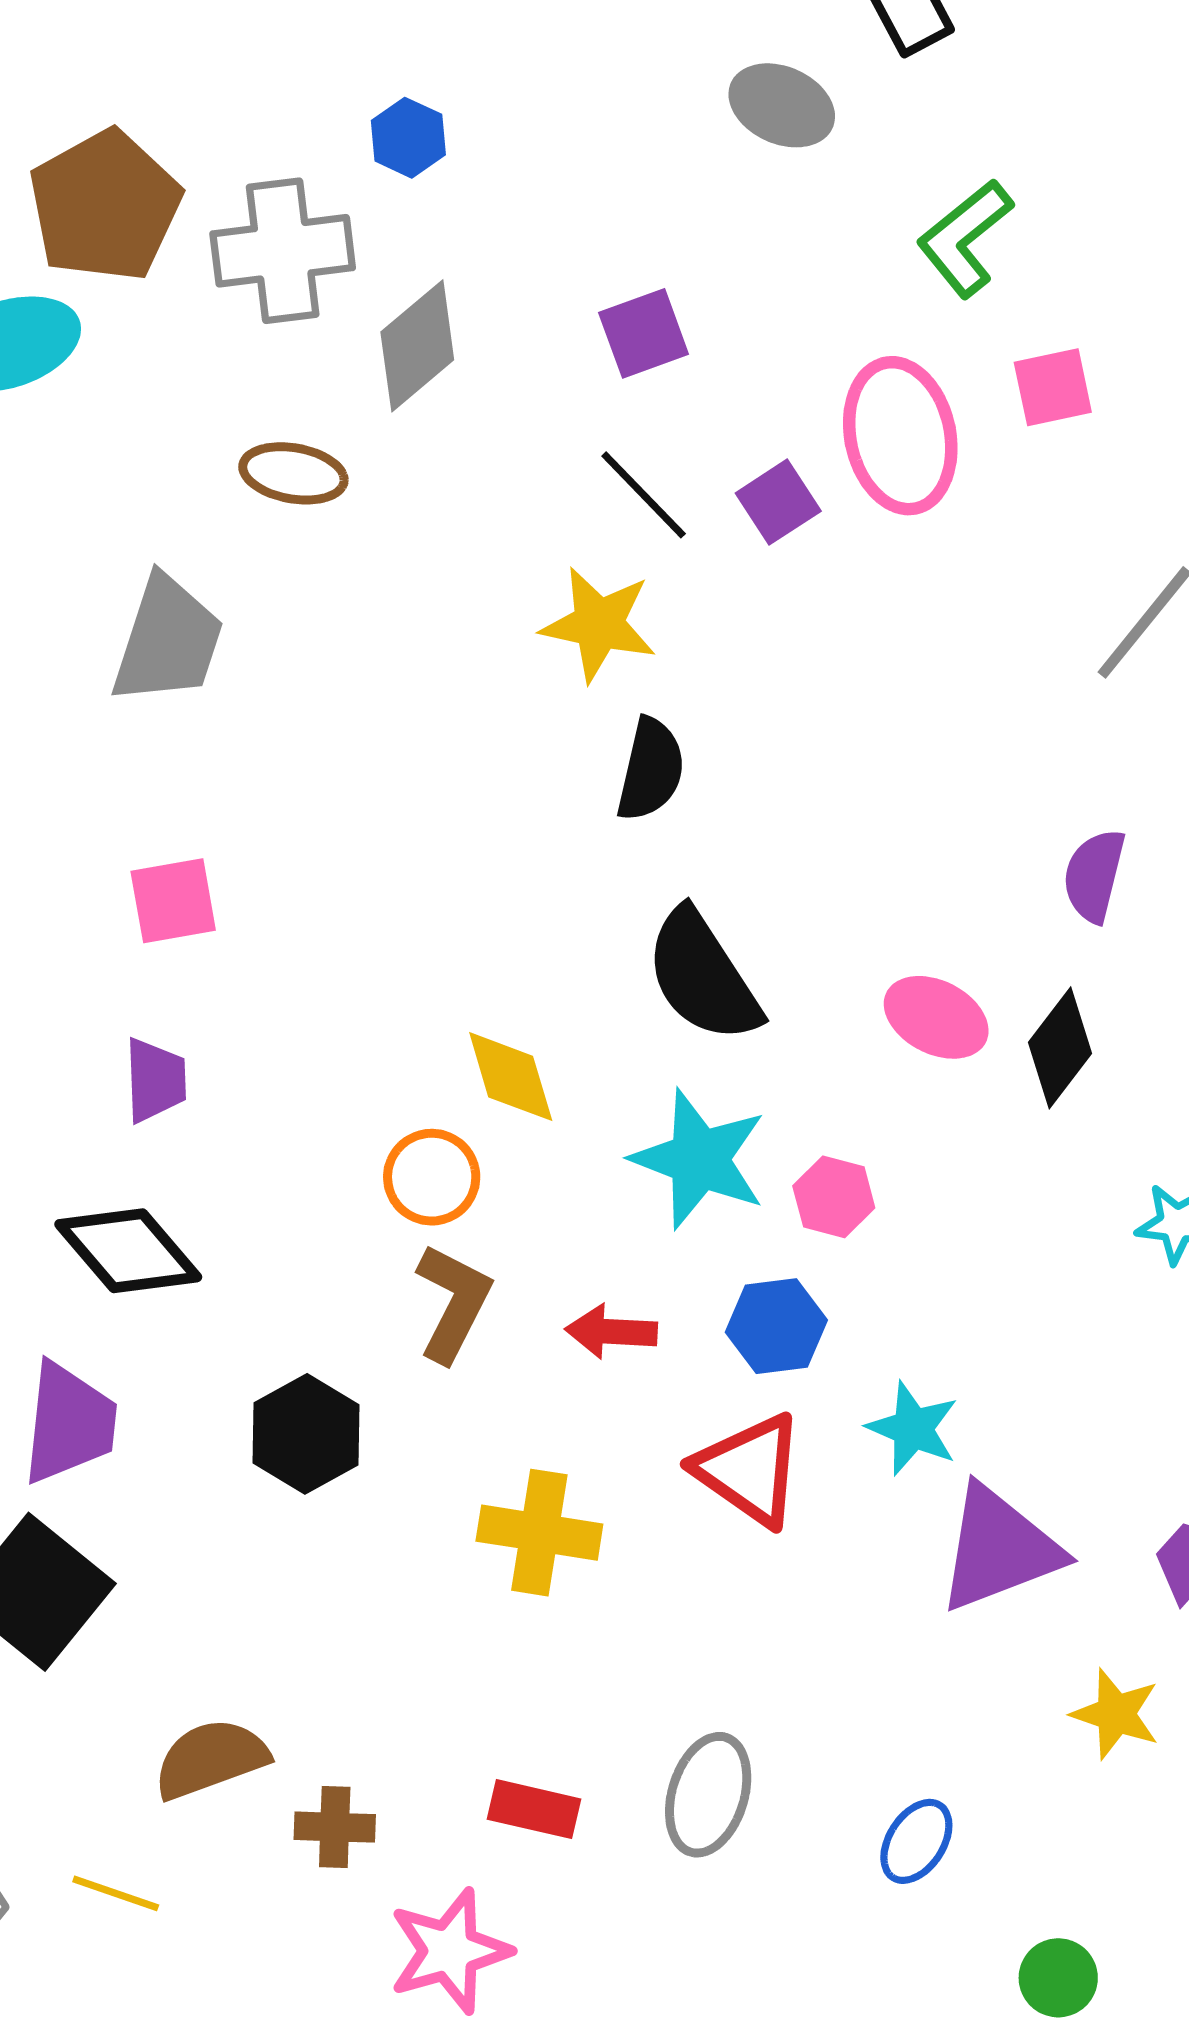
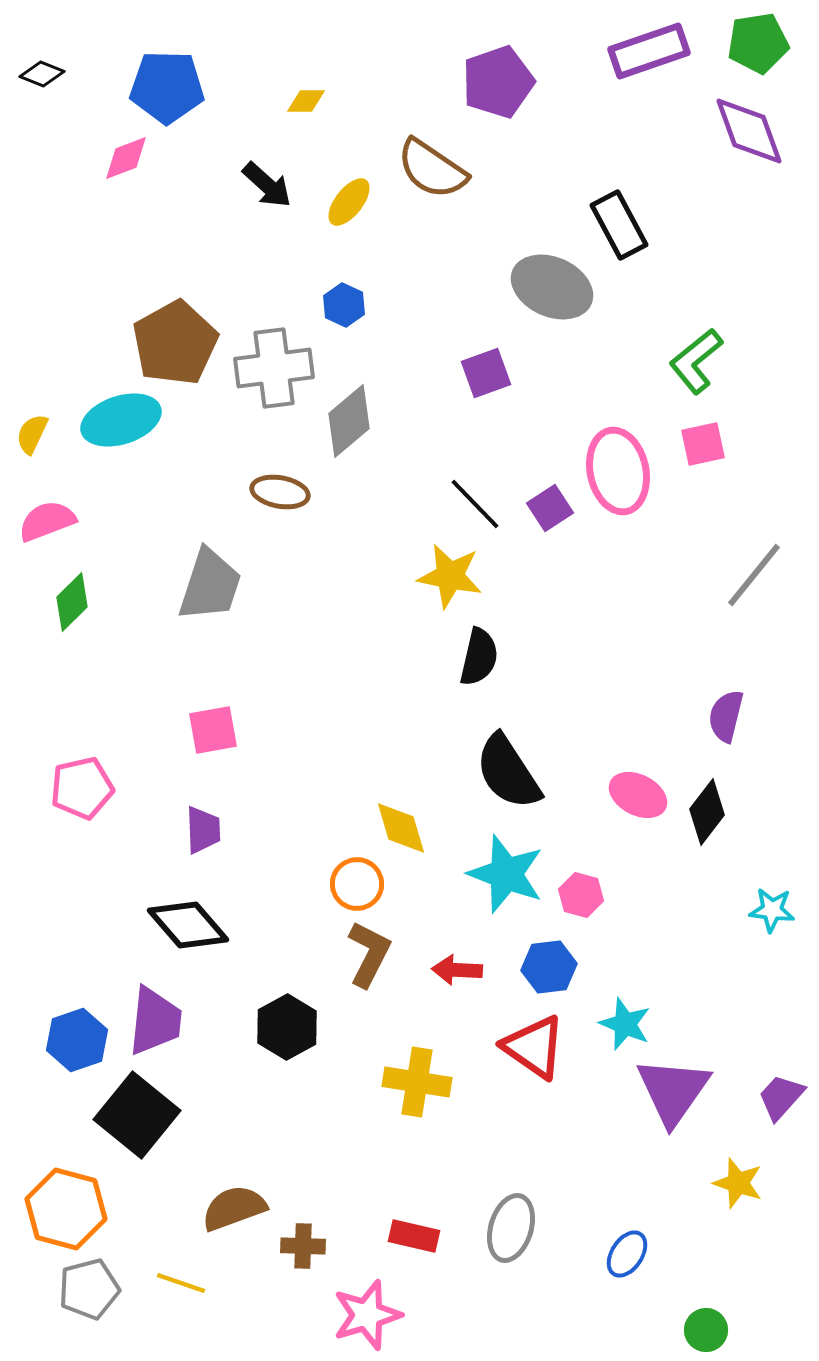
gray ellipse: (782, 105) -> (552, 287), size x1.4
green L-shape: (965, 238) -> (696, 361), moved
purple square: (644, 333) -> (486, 373), moved
purple triangle: (999, 1549) -> (673, 1091), turned -34

